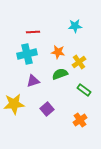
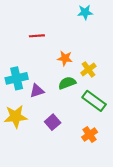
cyan star: (75, 26) -> (85, 12), moved
cyan cross: (27, 54) -> (17, 78), moved
green rectangle: (84, 90) -> (94, 101), size x1.5

